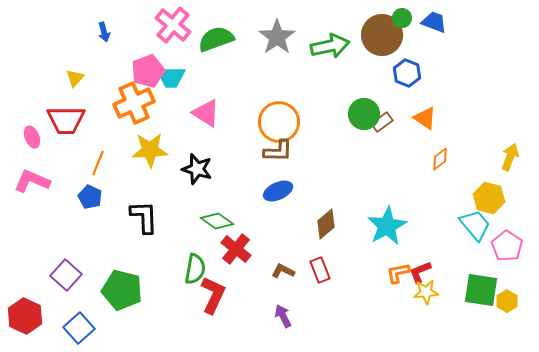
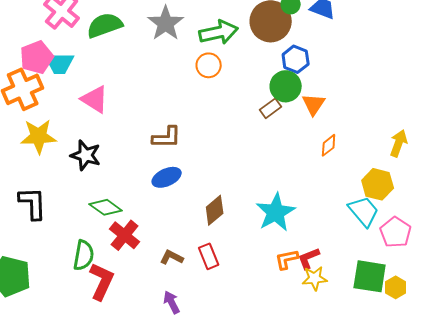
green circle: (364, 114) -> (286, 86), moved
orange triangle: (425, 118) -> (314, 104), turned 30
orange circle: (279, 122) -> (209, 65), moved, size x0.6

